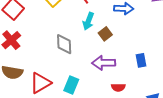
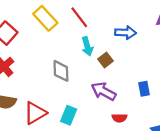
cyan arrow: (88, 21) -> (87, 46), turned -36
purple arrow: (104, 63) -> (104, 91), turned 30

